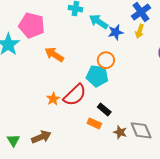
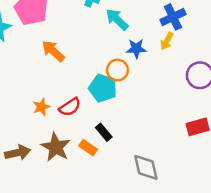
blue star: (116, 32) -> (136, 49), moved
red semicircle: (75, 95) -> (70, 107), size x0.7
brown star: (120, 132) -> (56, 147), moved, size x1.6

